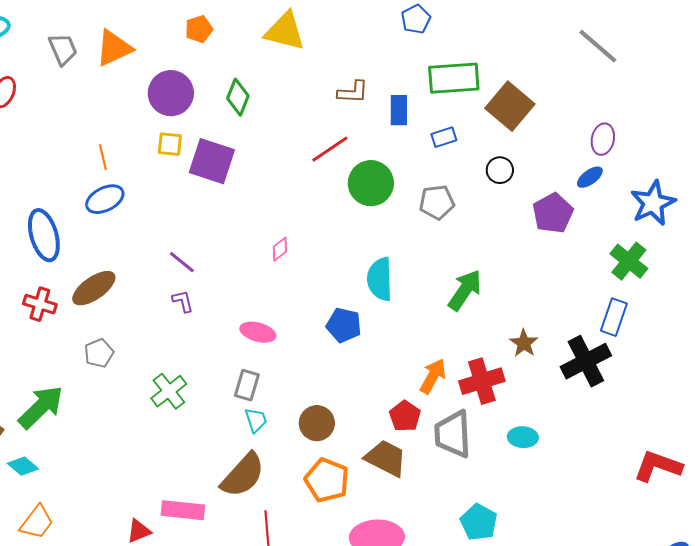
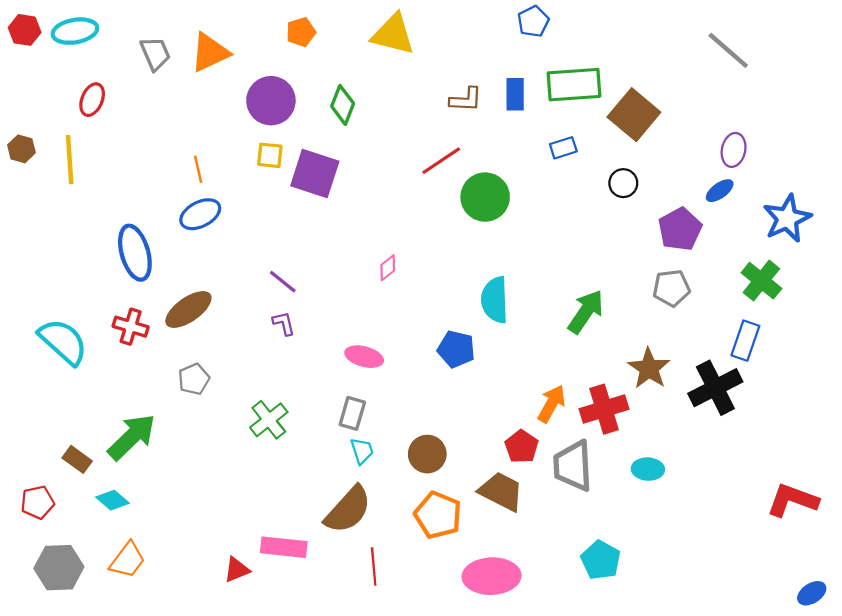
blue rectangle: (399, 110) -> (515, 94), moved
gray pentagon: (437, 202) -> (671, 288), moved
brown star: (524, 343) -> (649, 368), size x1.4

